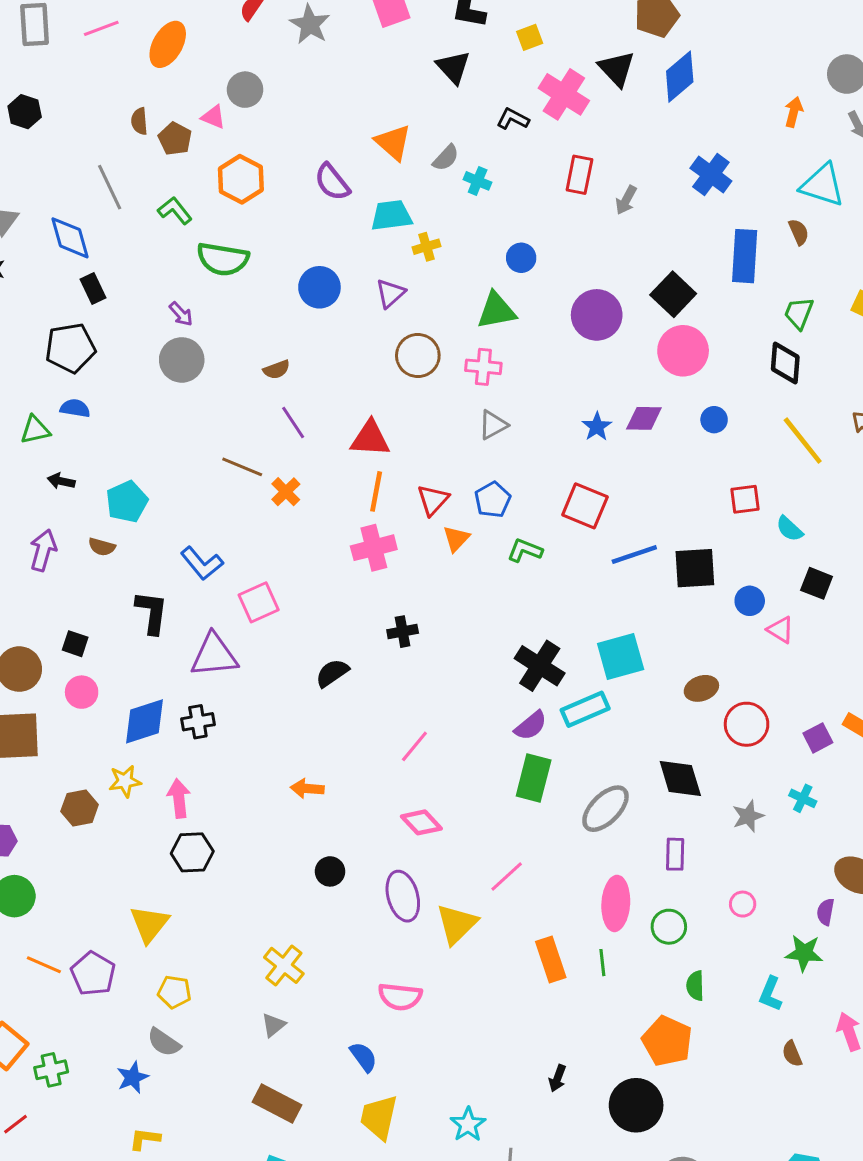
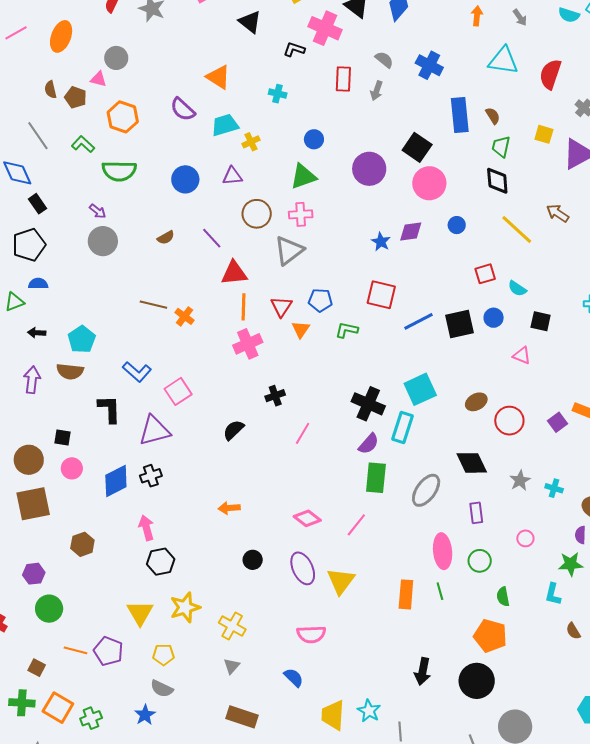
gray semicircle: (446, 158) -> (384, 60), moved, turned -84
brown semicircle: (799, 232) -> (493, 116), moved
purple triangle: (390, 293) -> (232, 176), turned 45
purple line: (293, 422) -> (212, 238), moved
gray triangle: (493, 425) -> (289, 250), moved, size x1.5
blue pentagon: (493, 500) -> (320, 300), turned -30
brown semicircle: (102, 547) -> (70, 371), size x1.5
blue circle: (750, 601) -> (494, 318), moved
cyan rectangle: (585, 709) -> (402, 428), turned -40
pink line: (414, 746) -> (303, 433), moved
yellow star: (125, 781) -> (185, 607), moved, size x1.4
cyan cross: (803, 798) -> (554, 488), moved
pink line: (507, 876) -> (356, 525), moved
orange rectangle: (551, 959) -> (406, 594), turned 32
black arrow: (558, 1078) -> (423, 671), size x1.5
yellow trapezoid: (379, 1117) -> (333, 715), moved

